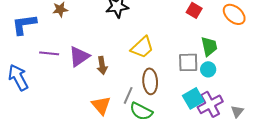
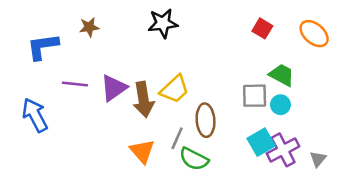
green trapezoid: (209, 46) -> (282, 75), turned -50
yellow trapezoid: (142, 47) -> (174, 89), moved
brown arrow: (102, 65) -> (143, 100), size x1.5

